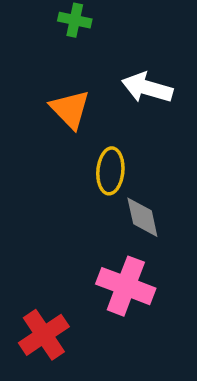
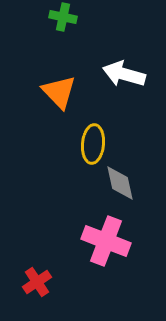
red cross: (44, 335) -> (37, 282), size x0.7

